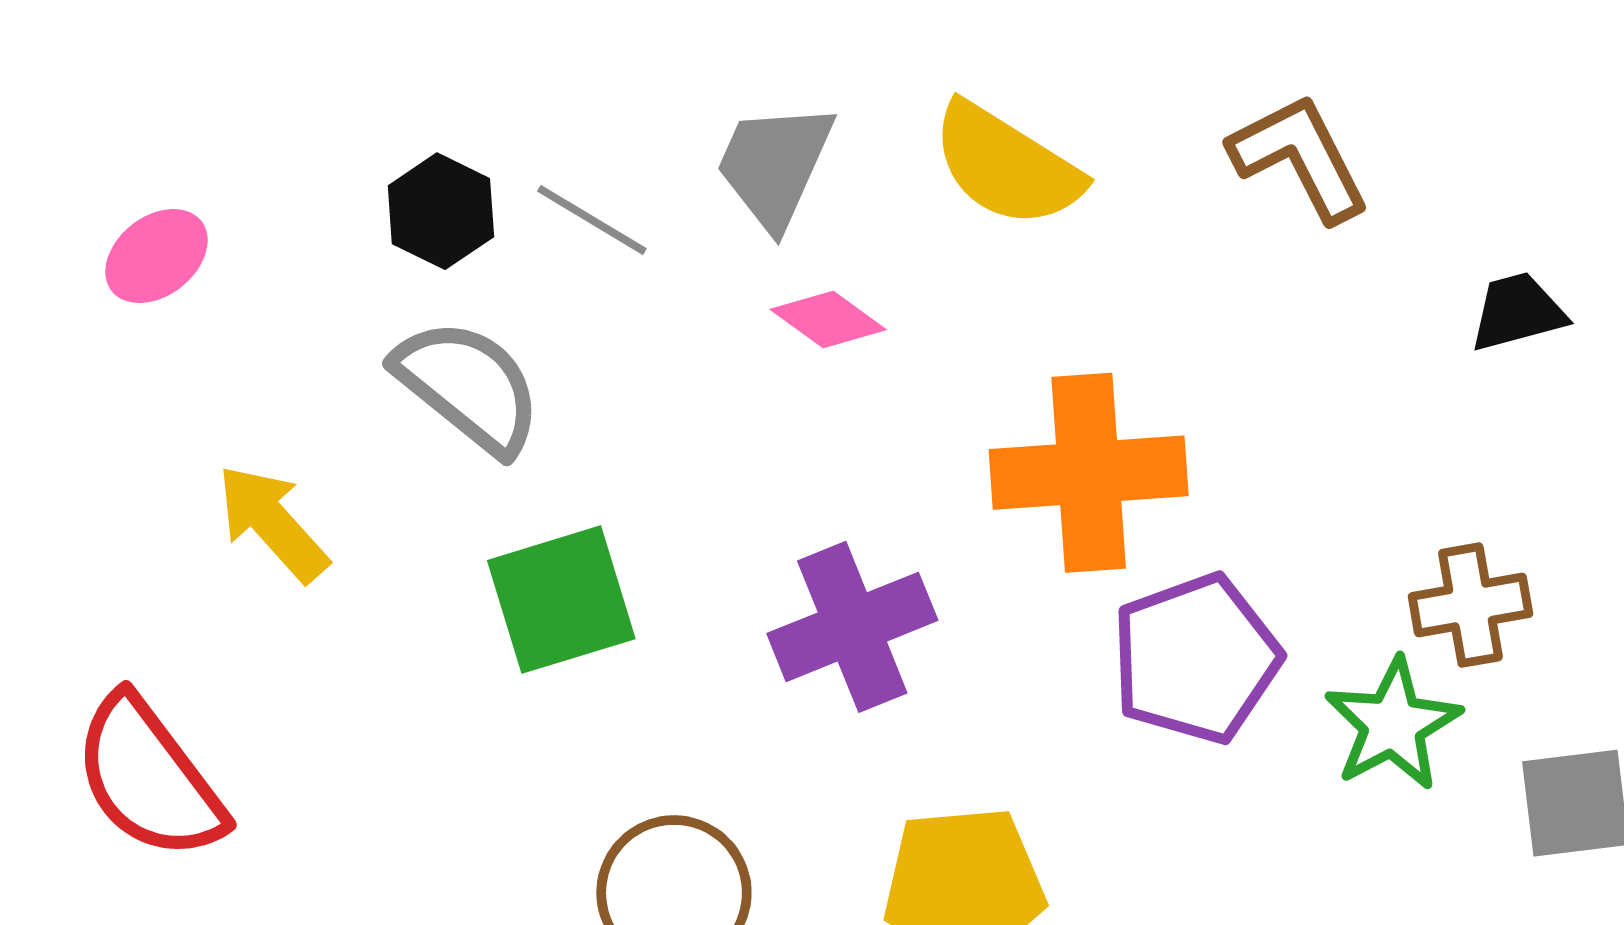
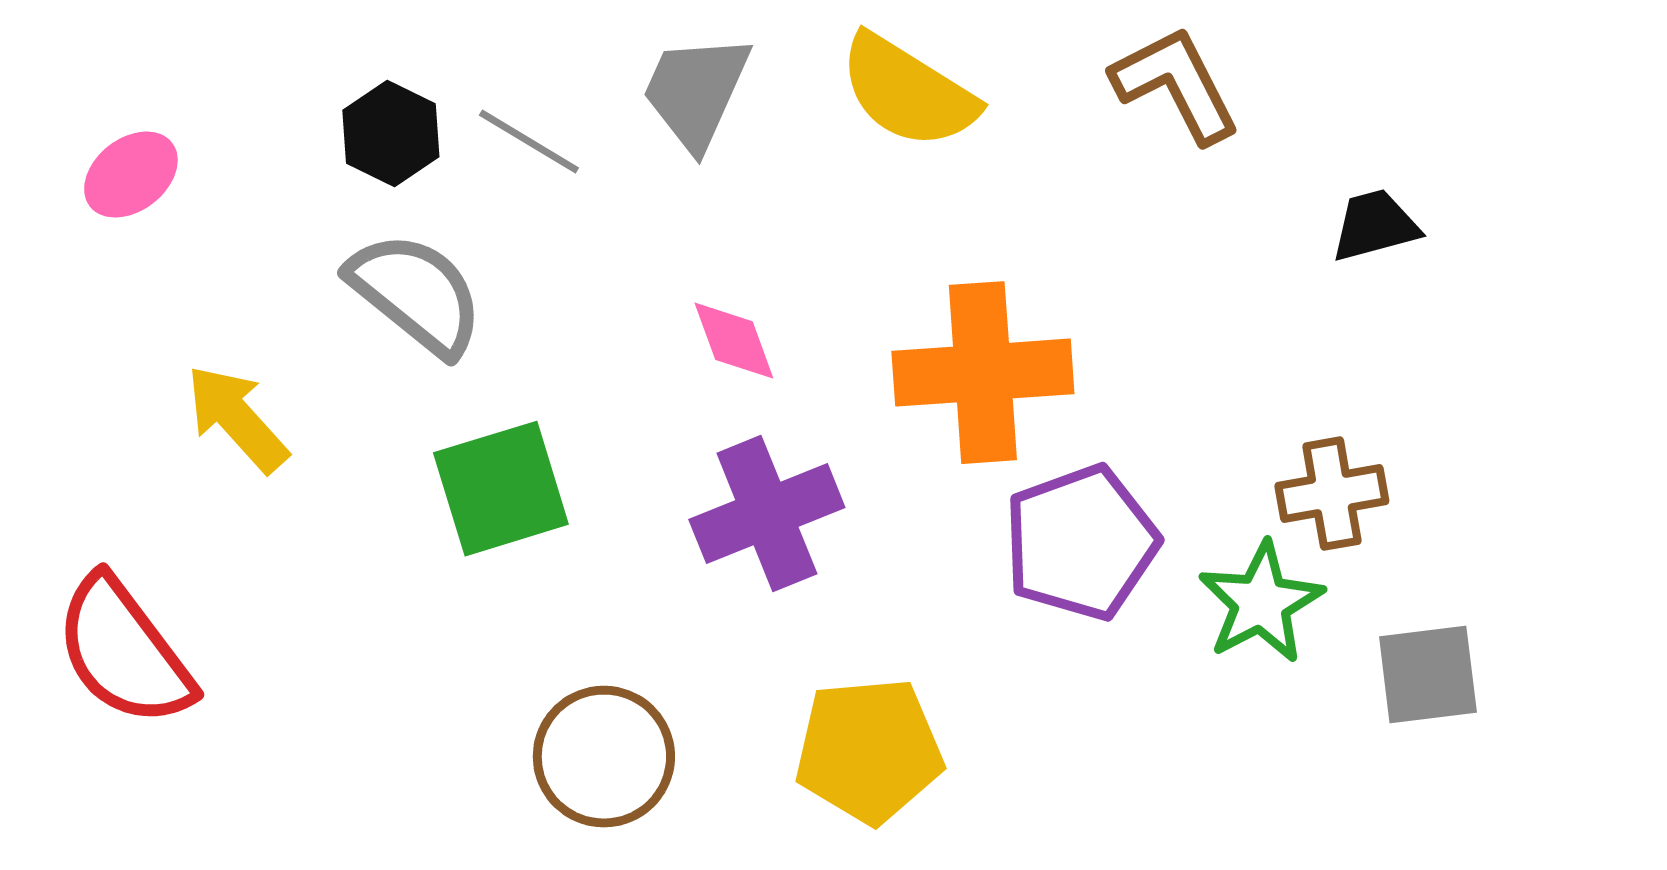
pink diamond: (828, 319) -> (734, 341), moved, turned 34

